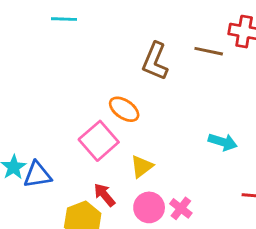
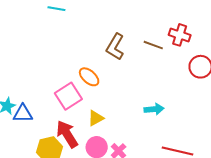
cyan arrow: (223, 142) -> (154, 109), turned -30
red arrow: (104, 195) -> (67, 134), size x1.6

